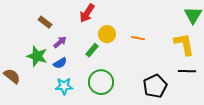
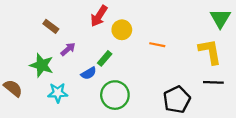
yellow circle: (107, 34) -> (122, 30), moved
blue semicircle: (60, 63) -> (89, 73), moved
cyan star: (64, 86) -> (58, 93), moved

